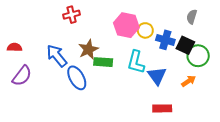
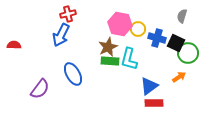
brown star: (88, 49) -> (108, 47), moved
blue arrow: (57, 56) -> (61, 35), moved, turned -115
green rectangle: (103, 62) -> (110, 61), moved
purple semicircle: (22, 76) -> (40, 89), moved
blue triangle: (157, 76) -> (149, 86), moved, turned 30

